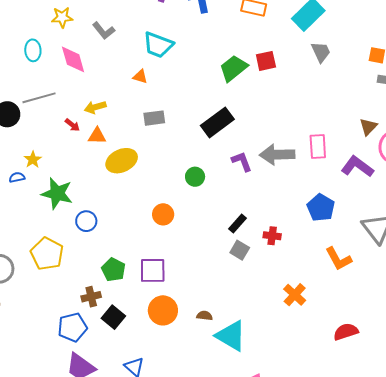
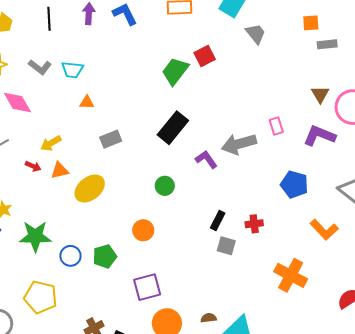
cyan trapezoid: (158, 45) -> (72, 70), moved, size x0.7
pink rectangle: (318, 147) -> (276, 126), size x0.7
green pentagon: (113, 270) -> (105, 256), moved, turned -30
orange cross: (295, 295) -> (291, 275), size x1.4

